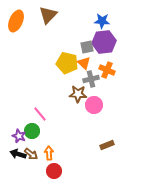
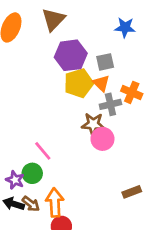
purple hexagon: (104, 42) -> (71, 55), moved
yellow pentagon: (67, 63) -> (79, 83), turned -30
pink circle: (94, 105) -> (102, 139), moved
orange arrow: (49, 153) -> (55, 203), size x1.5

